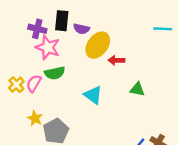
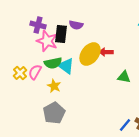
black rectangle: (62, 21) -> (61, 34), moved
yellow ellipse: (98, 45) -> (90, 54), moved
cyan triangle: (93, 95) -> (66, 66), moved
yellow star: (35, 118) -> (54, 86), moved

